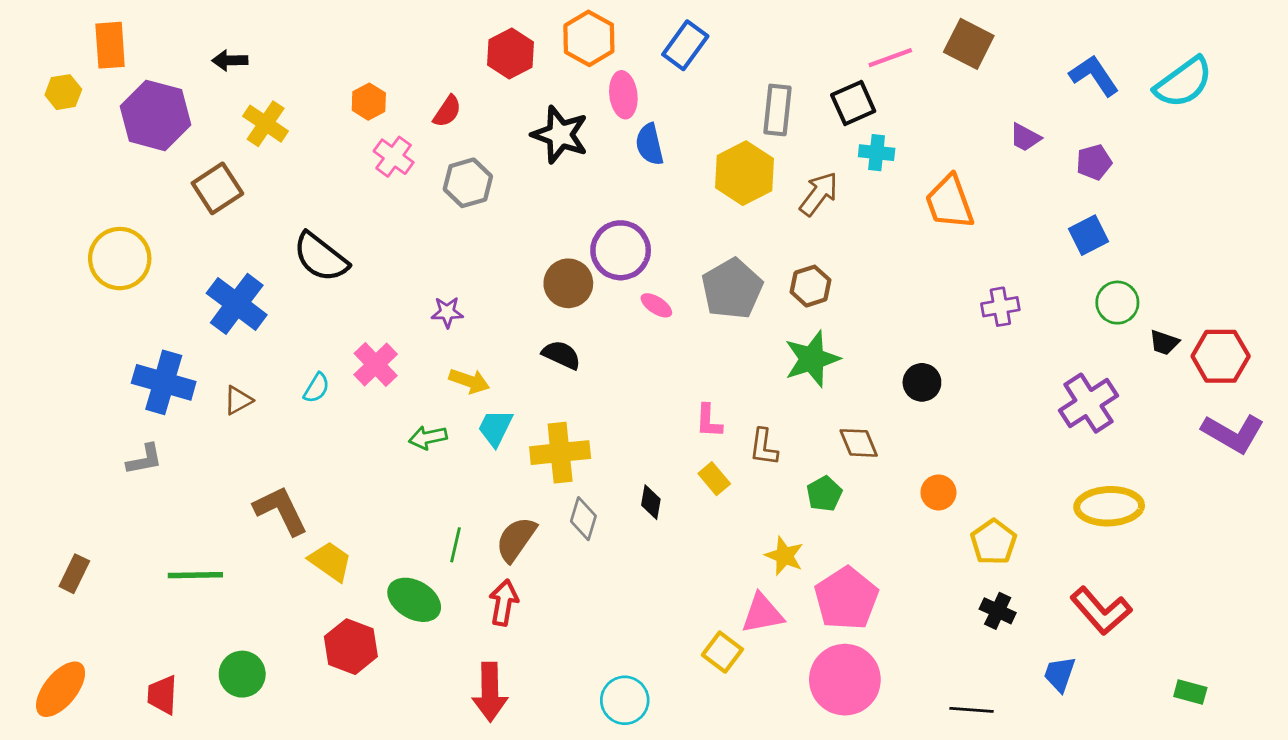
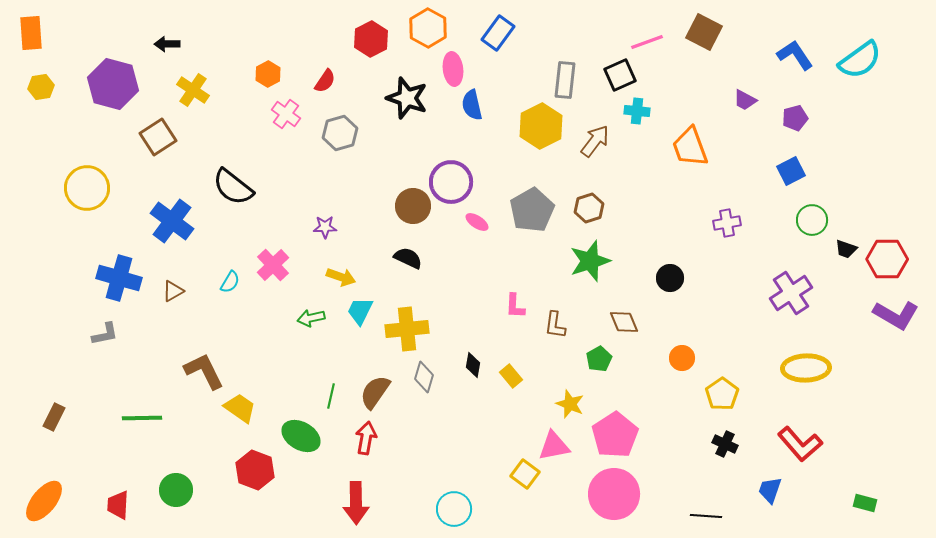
orange rectangle: (110, 45) -> (31, 33), moved
yellow hexagon: (63, 92) -> (41, 87), moved
yellow rectangle: (714, 479) -> (511, 376), moved

